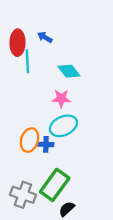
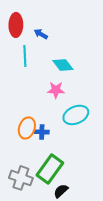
red ellipse: (18, 43) -> (16, 25), moved
cyan ellipse: (63, 126) -> (76, 115), moved

